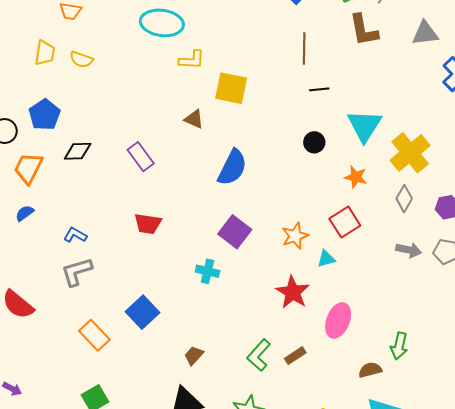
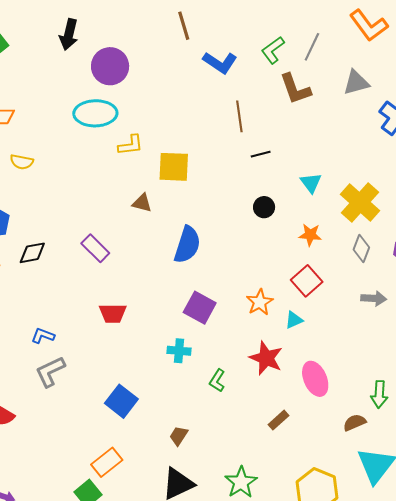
cyan triangle: (364, 126) -> (311, 183), size x0.6
pink ellipse: (338, 320) -> (315, 379), turned -36
orange rectangle: (94, 335) -> (107, 462), moved, turned -76
green L-shape: (259, 355) -> (217, 380), moved, size x0.7

